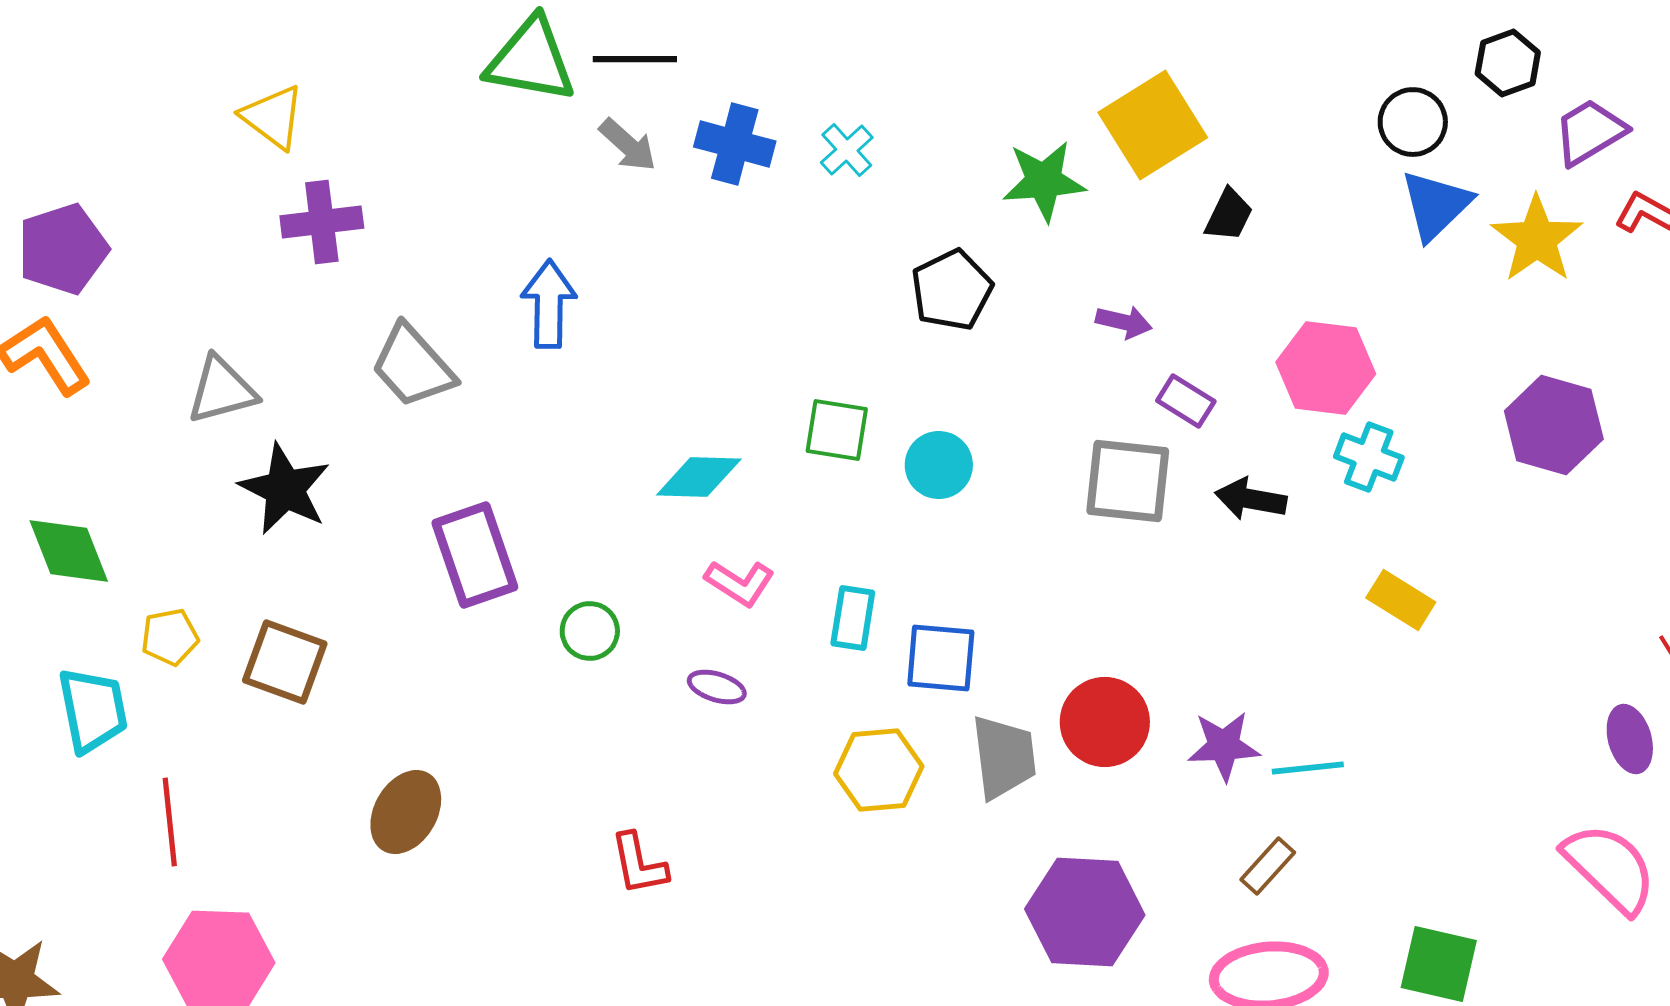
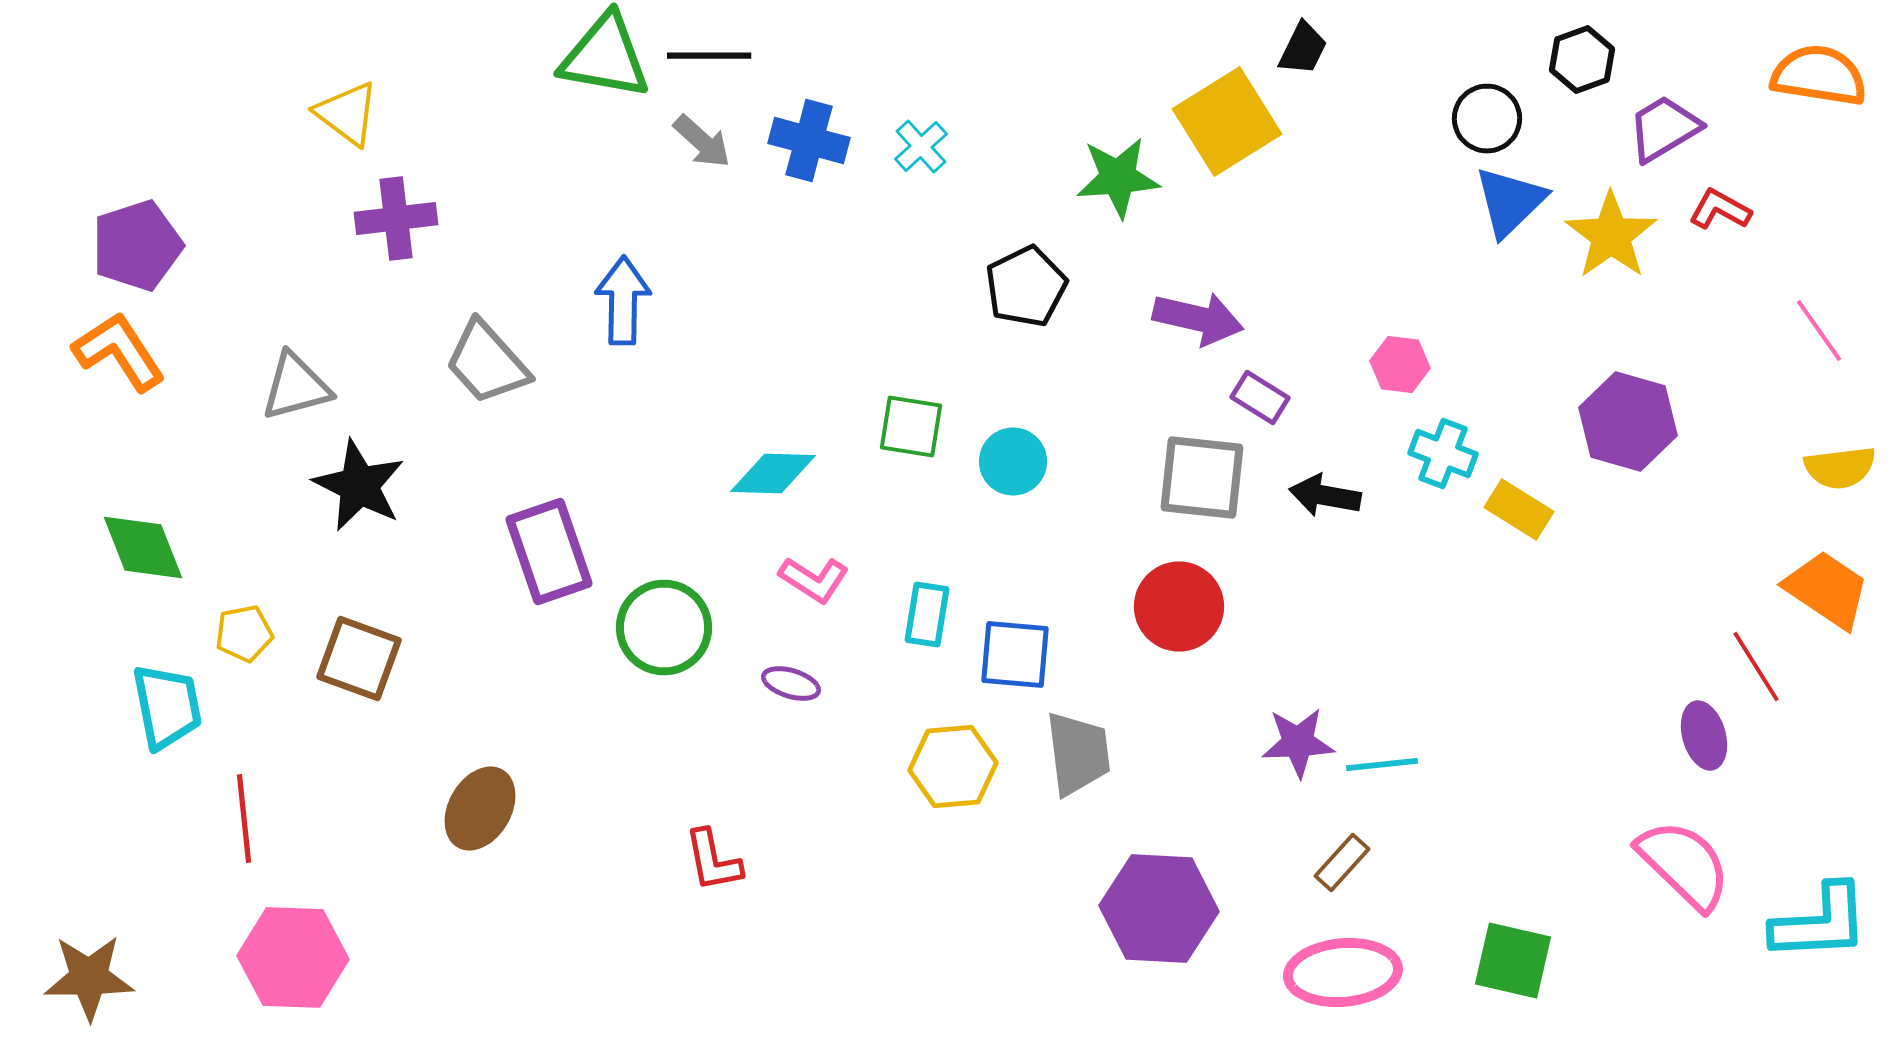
black trapezoid: (1229, 215) -> (1303, 48), moved
purple arrow: (1124, 322) -> (1198, 318), size x1.6
pink hexagon: (1326, 368) -> (1400, 364), size x0.6
yellow rectangle: (1401, 600) -> (1519, 510), moved
green circle: (590, 631) -> (664, 628), size x1.6
red circle: (1105, 722) -> (1179, 606), moved

